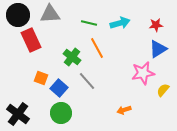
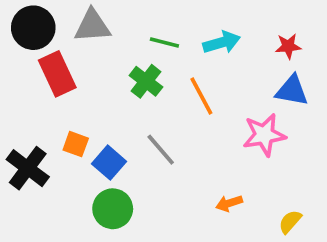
orange line: (97, 48) -> (201, 96), moved
blue triangle: (158, 49) -> (292, 91), turned 42
green cross: (72, 57) -> (146, 81), moved
yellow semicircle: (163, 90) -> (290, 222), moved
black cross: (18, 114) -> (28, 168), moved

